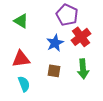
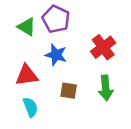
purple pentagon: (67, 15) -> (56, 19), moved
blue star: (55, 43) -> (56, 55), moved, turned -30

